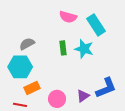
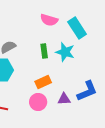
orange rectangle: (32, 88) -> (43, 82), moved
purple triangle: (83, 96) -> (64, 99), turned 32

